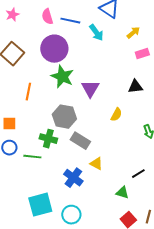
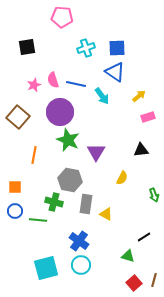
pink star: (12, 15) -> (34, 85), moved
gray rectangle: (80, 141) -> (86, 204), turned 66
yellow triangle: (96, 164) -> (106, 214), moved
cyan circle: (71, 215) -> (81, 265), moved

